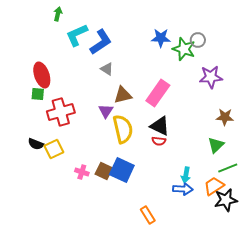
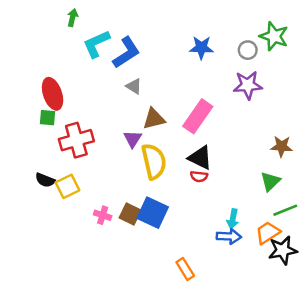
green star: (184, 49) -> (274, 36), moved
purple star: (211, 77) -> (248, 85), moved

